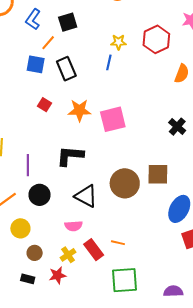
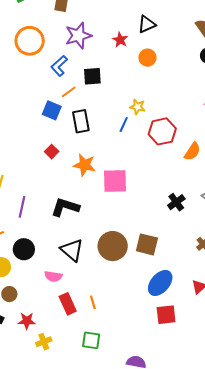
red hexagon: (156, 39) -> (162, 131), moved
black circle: (40, 195) -> (24, 249), moved
orange line: (118, 243) -> (93, 302), turned 48
yellow cross: (68, 255) -> (44, 342), moved
green square: (125, 280) -> (91, 340), size x0.7

